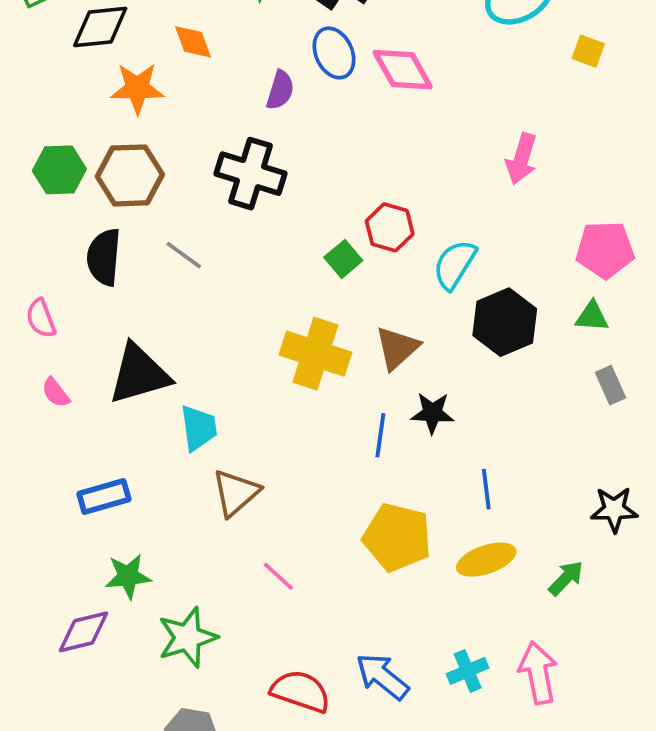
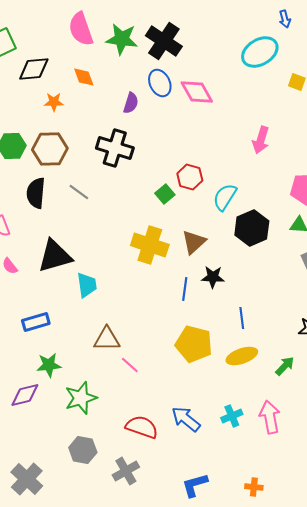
orange star: (137, 88) -> (54, 102), size x0.7
brown triangle: (236, 493) -> (107, 339), moved, turned 40

